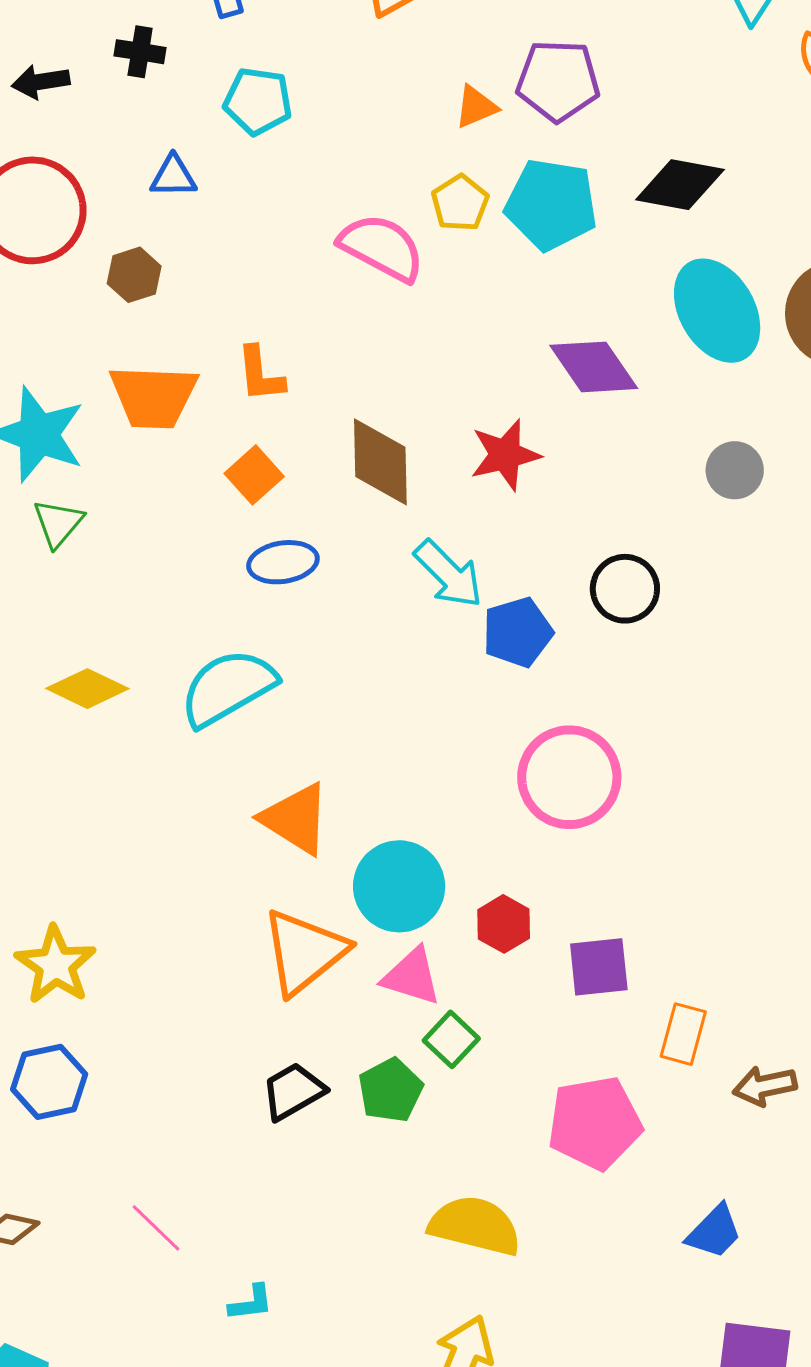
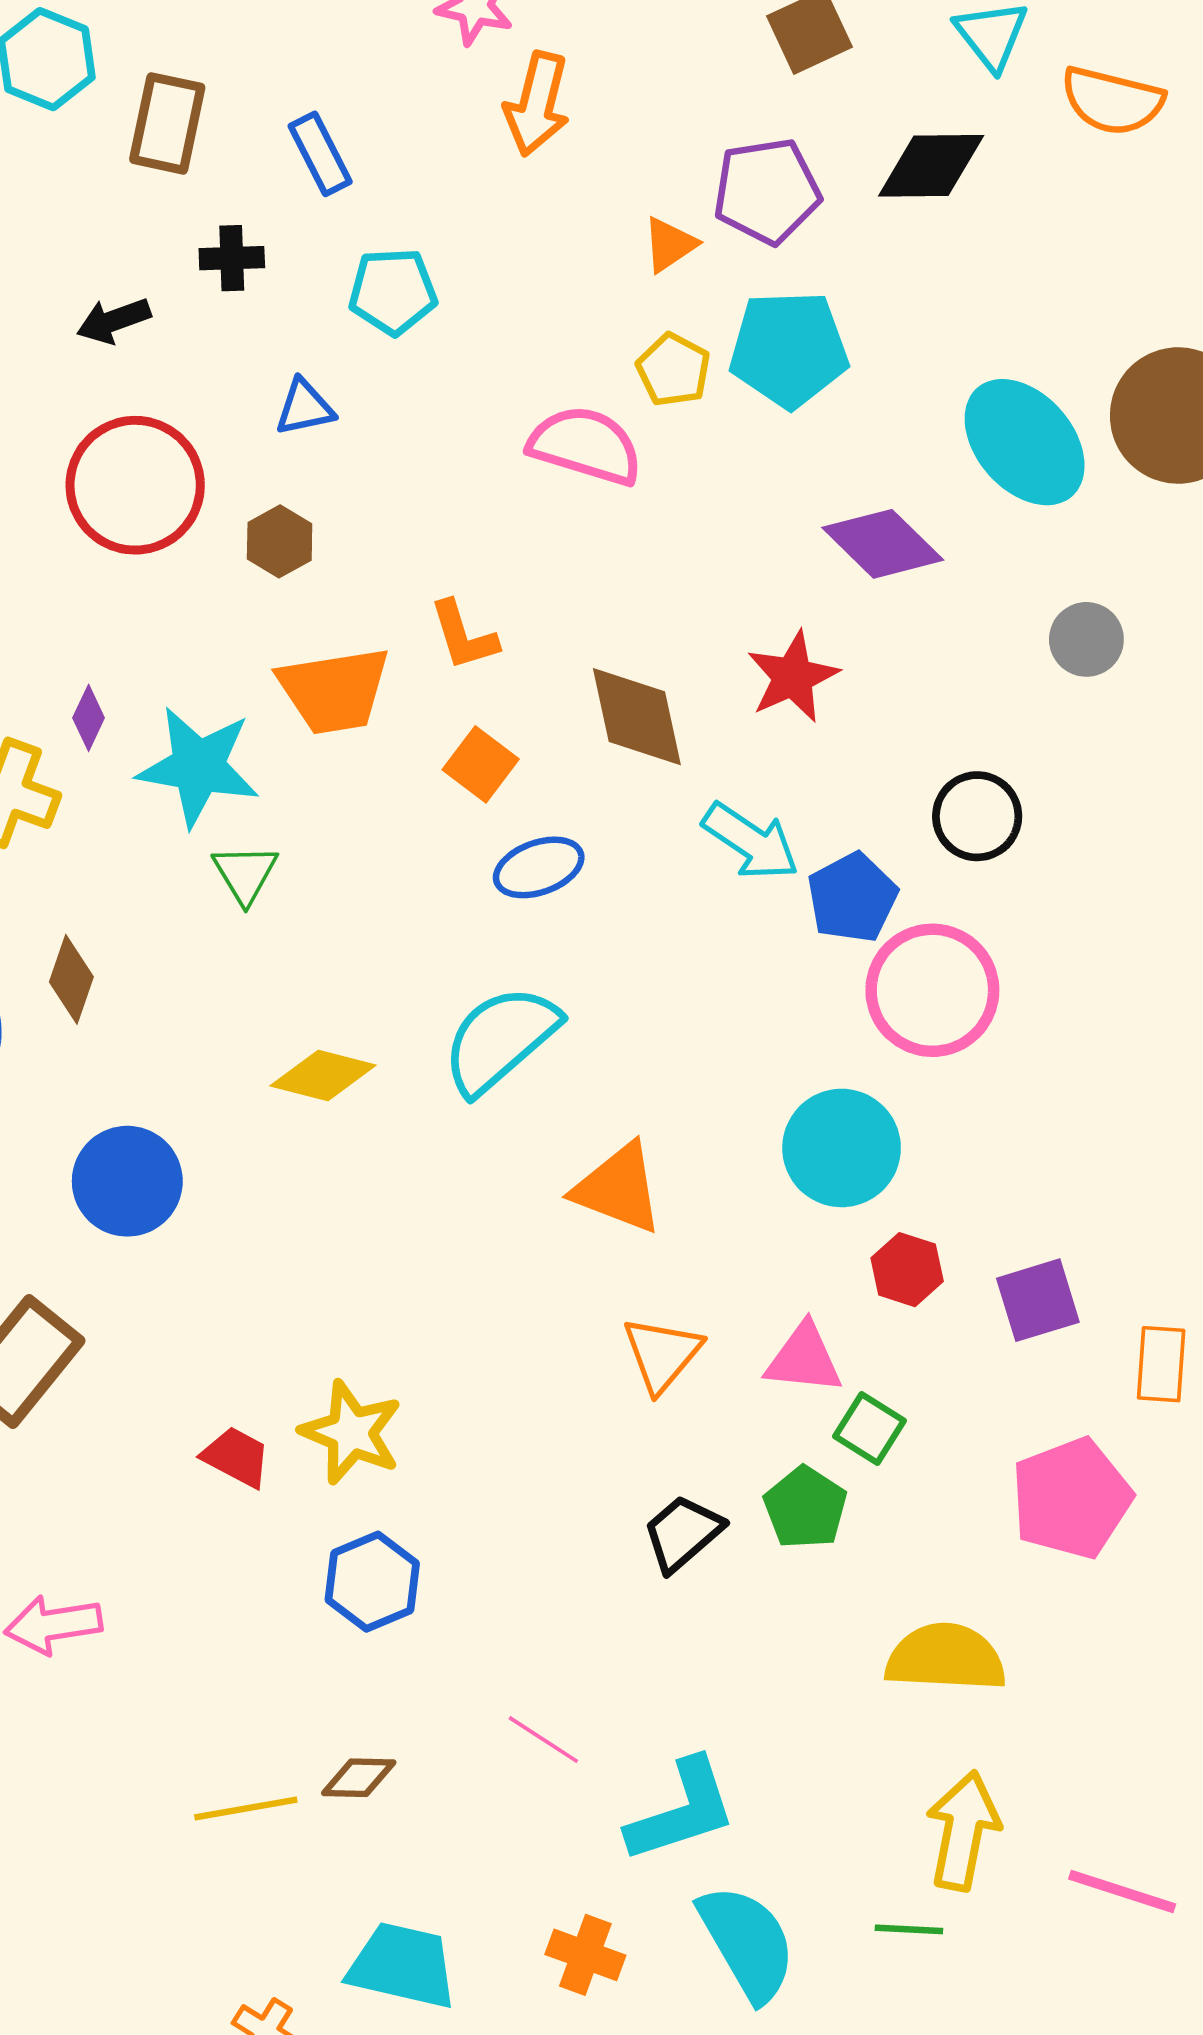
black diamond: (680, 185) -> (931, 166), moved
pink circle: (569, 777) -> (932, 990), moved
cyan circle: (399, 886) -> (842, 1148), moved
orange triangle: (304, 952) -> (662, 1354), size x0.7
cyan L-shape: (251, 1303) -> (682, 1811), size x2.0

